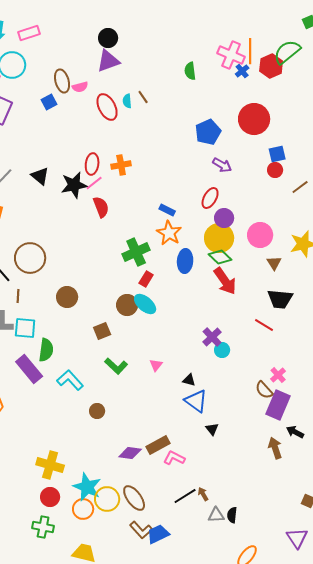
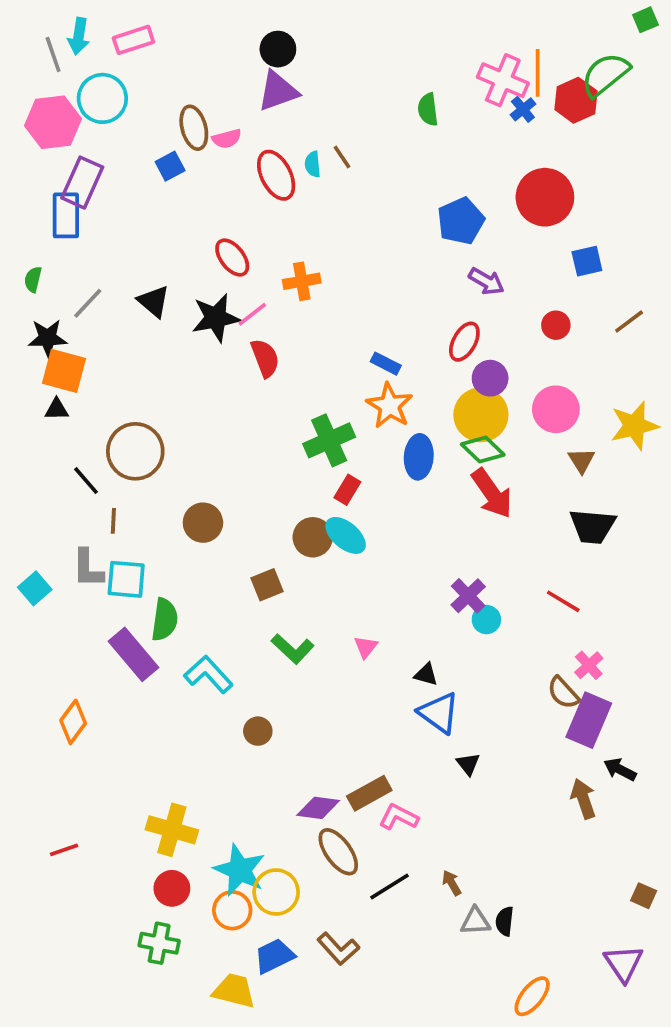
red ellipse: (92, 164) -> (232, 258), moved, turned -45
red circle: (275, 170) -> (556, 325), moved
red line: (264, 325) -> (563, 601), moved
black line: (185, 496) -> (389, 887), moved
brown ellipse: (134, 498) -> (338, 852), moved
blue trapezoid: (158, 534) -> (274, 956), moved

